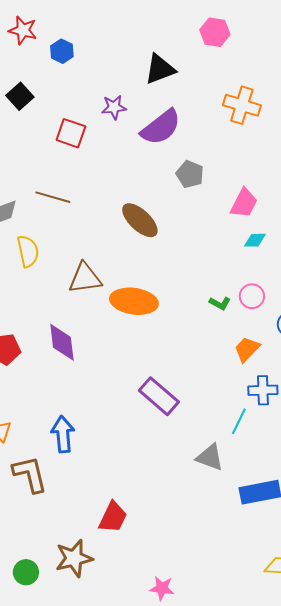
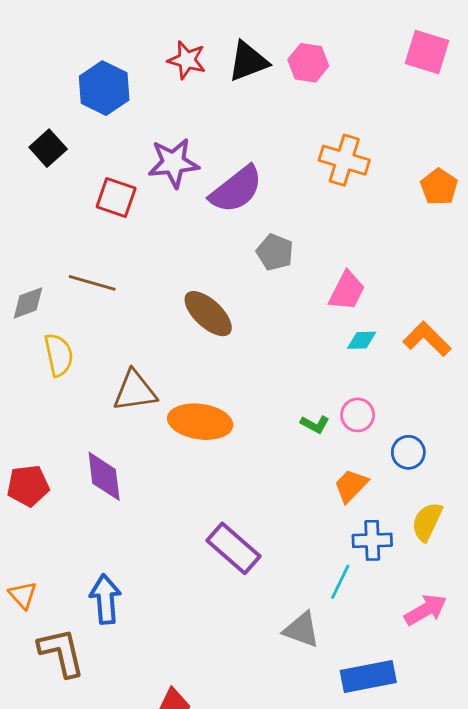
red star: (23, 30) -> (187, 60), moved
blue hexagon: (62, 51) -> (104, 88), size x1.6
black triangle: (160, 69) -> (248, 61), moved
purple star: (114, 107) -> (173, 163), size x1.5

